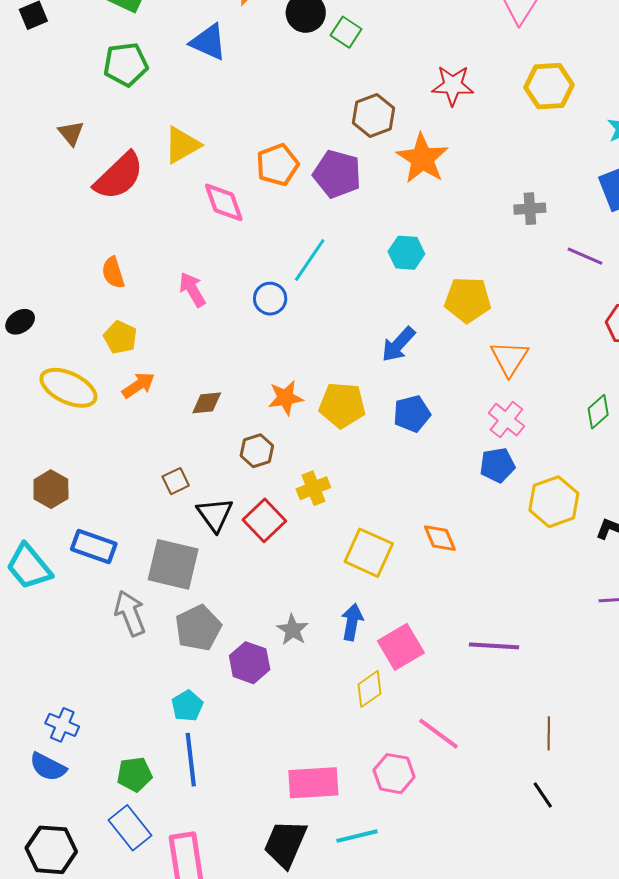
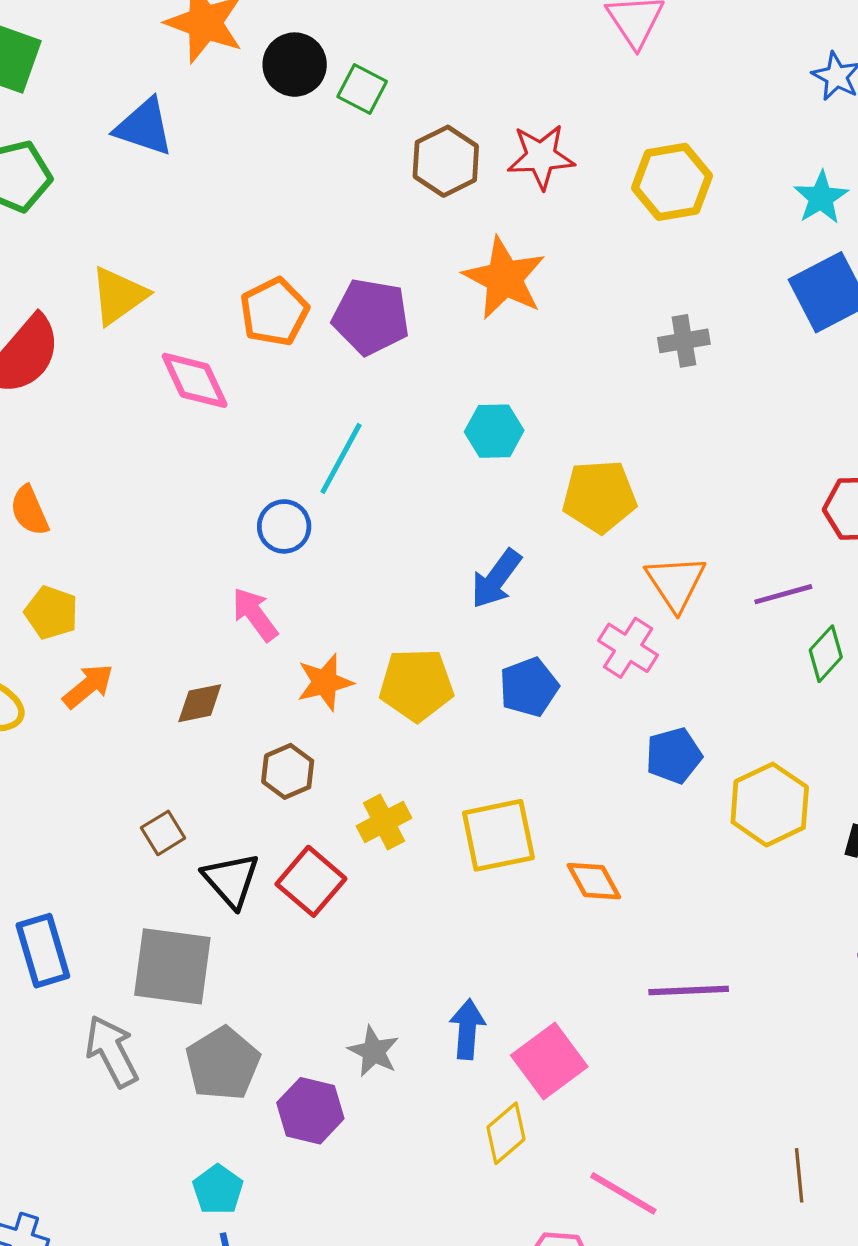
yellow hexagon: (549, 86) -> (672, 182), moved
brown hexagon: (374, 116) -> (446, 161), moved
purple line: (585, 256) -> (783, 594), moved, turned -33
pink arrow: (192, 290) -> (255, 614), moved
pink cross: (506, 420) -> (628, 648), moved
blue rectangle: (94, 546) -> (43, 951), turned 60
yellow square: (369, 553) -> (498, 835), moved, turned -30
purple line: (494, 646) -> (689, 991), moved

